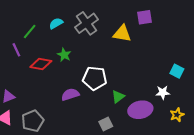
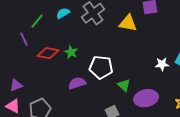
green star: (64, 55) -> (71, 52), moved
white star: (163, 92) -> (162, 64), moved
green triangle: (118, 97) -> (124, 85), turned -40

